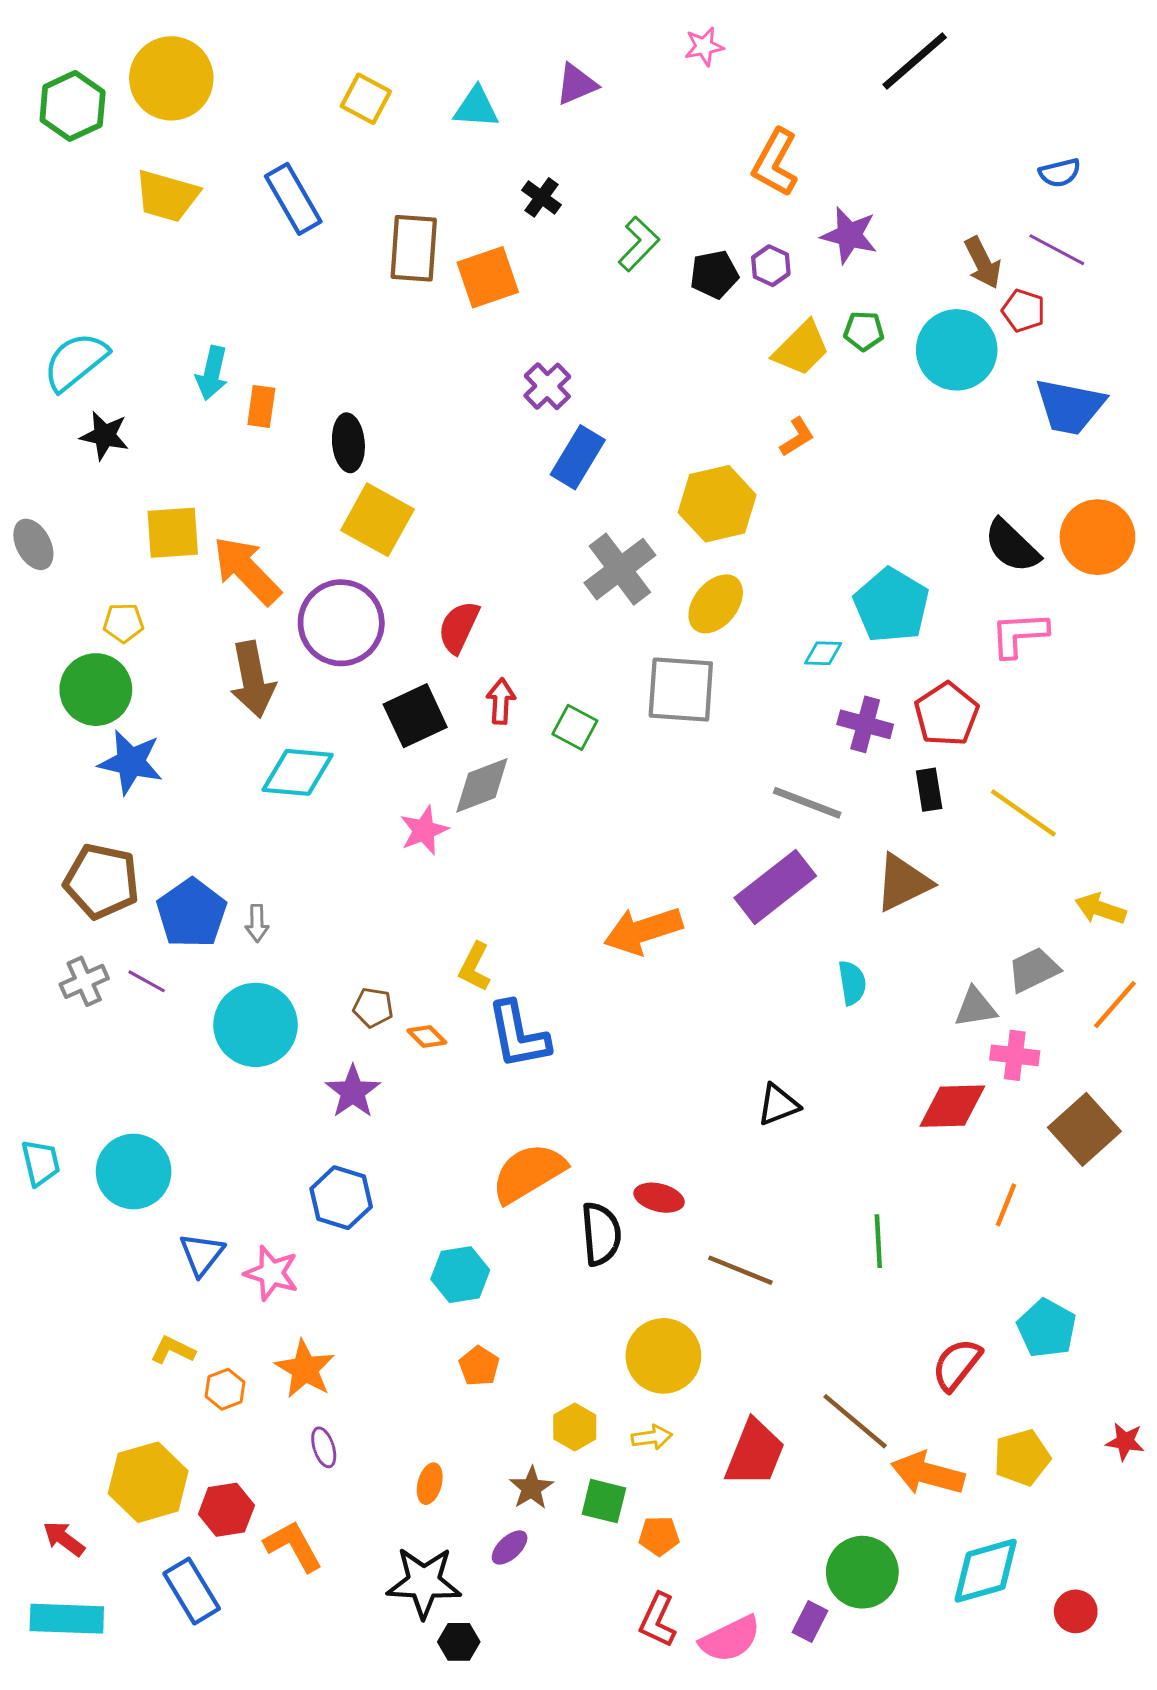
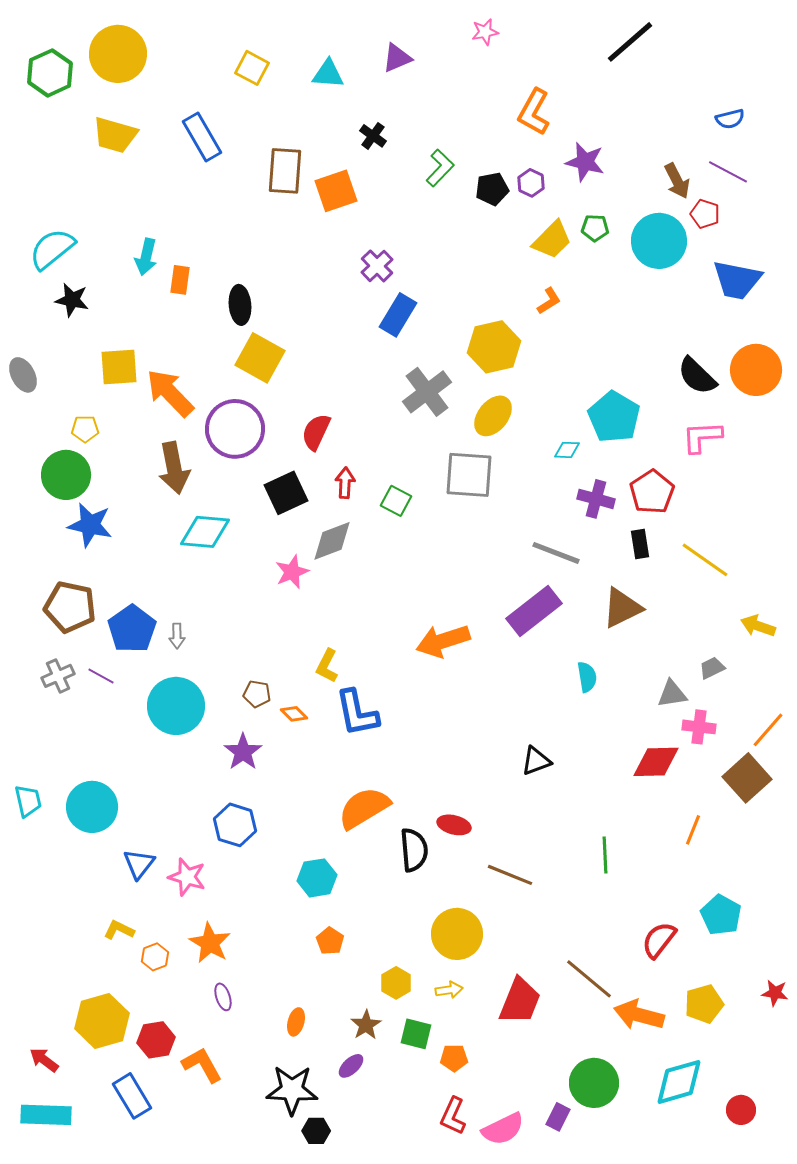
gray trapezoid: (1034, 970) -> (712, 668), size x0.7
orange line: (1115, 1005) -> (768, 730), moved

